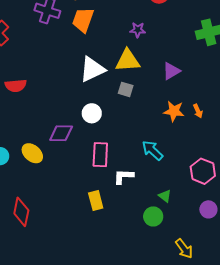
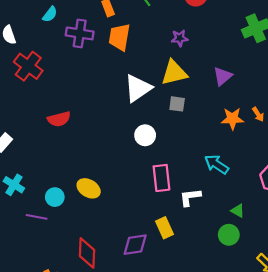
purple diamond: (61, 133) -> (135, 245), moved

